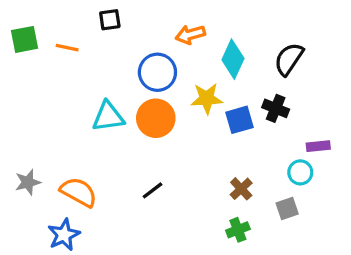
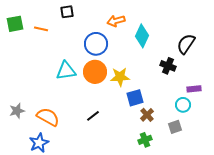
black semicircle: (289, 59) -> (186, 44), moved
yellow star: (207, 99) -> (120, 77), moved
blue square: (240, 120) -> (135, 98), moved

